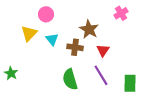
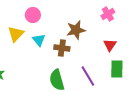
brown star: (89, 29) -> (76, 30), turned 30
red triangle: (103, 50) -> (110, 45), moved
green rectangle: (130, 83) -> (117, 69), moved

